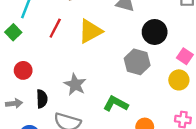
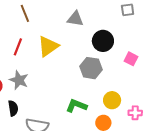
yellow circle: (179, 80) -> (112, 100), moved
gray star: (75, 84) -> (19, 80), moved

